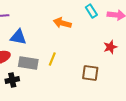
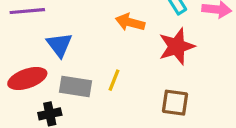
blue triangle: (18, 37) -> (59, 45), turned 42
red star: (110, 47) -> (177, 46), moved, size x1.6

